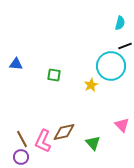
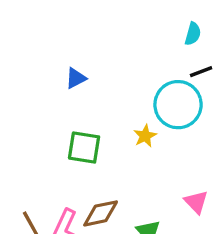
blue triangle: (16, 64) -> (76, 78), moved, turned -32
green square: (54, 75) -> (84, 147), moved, size x1.5

